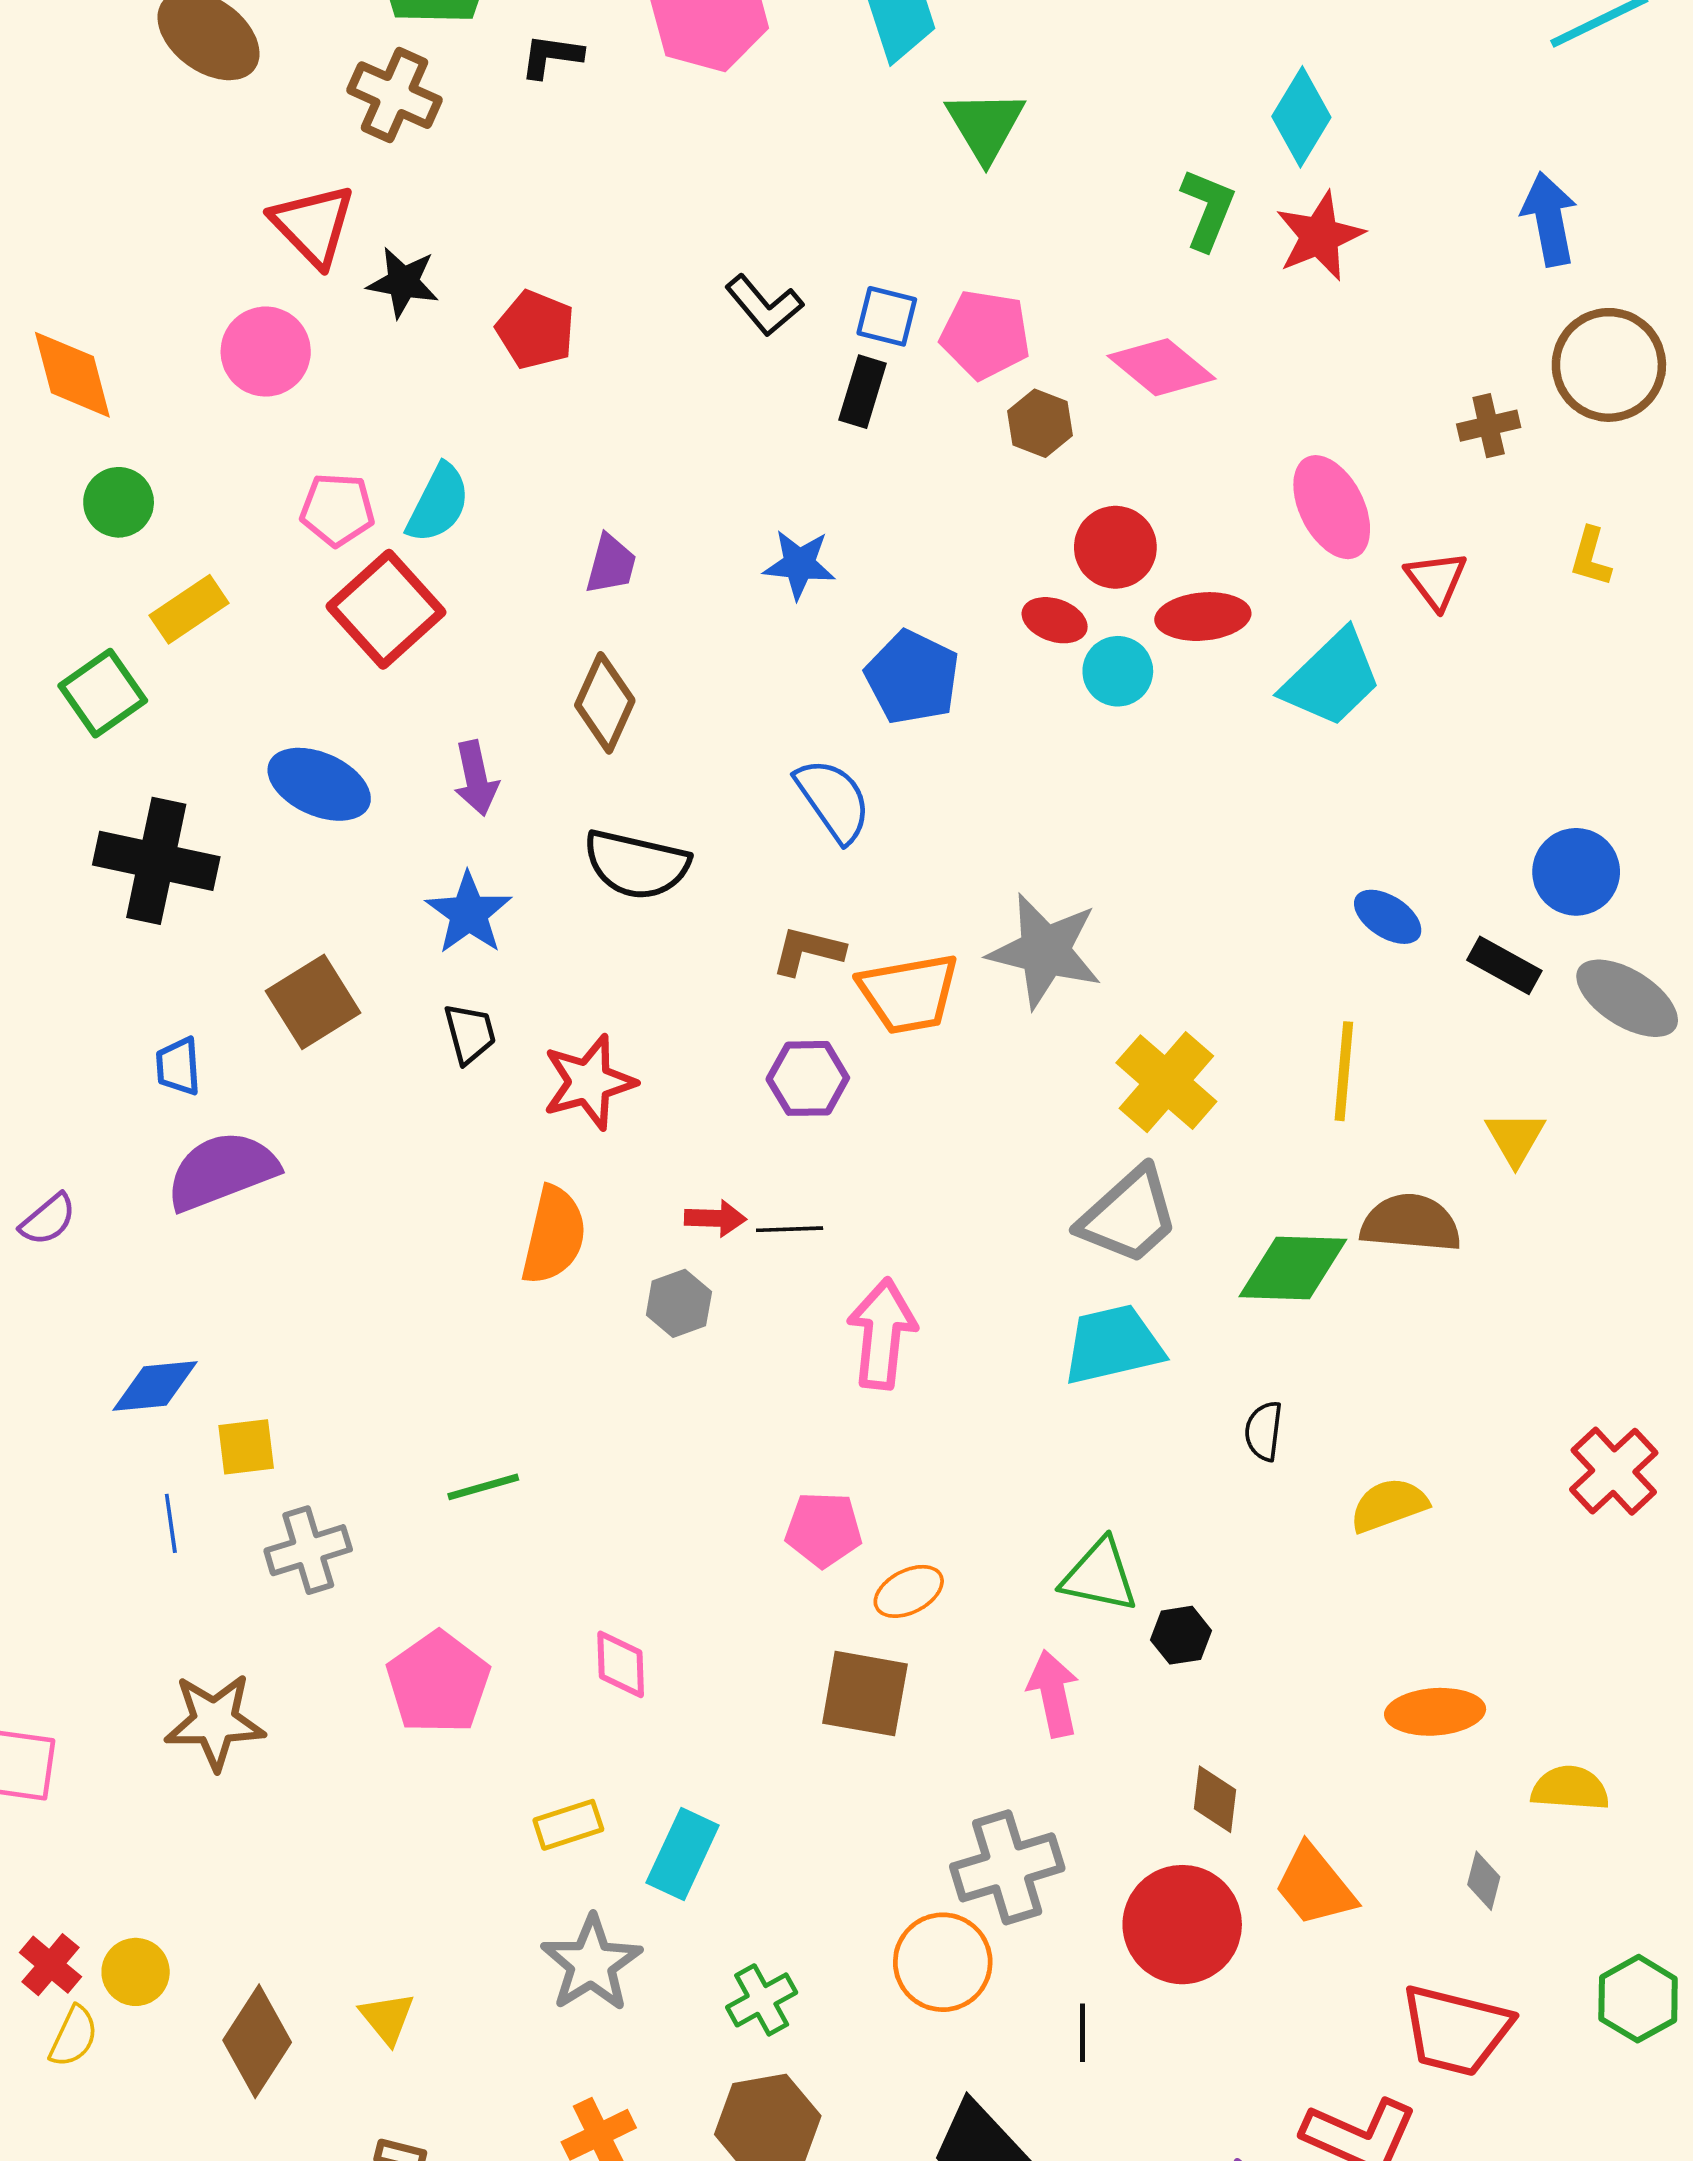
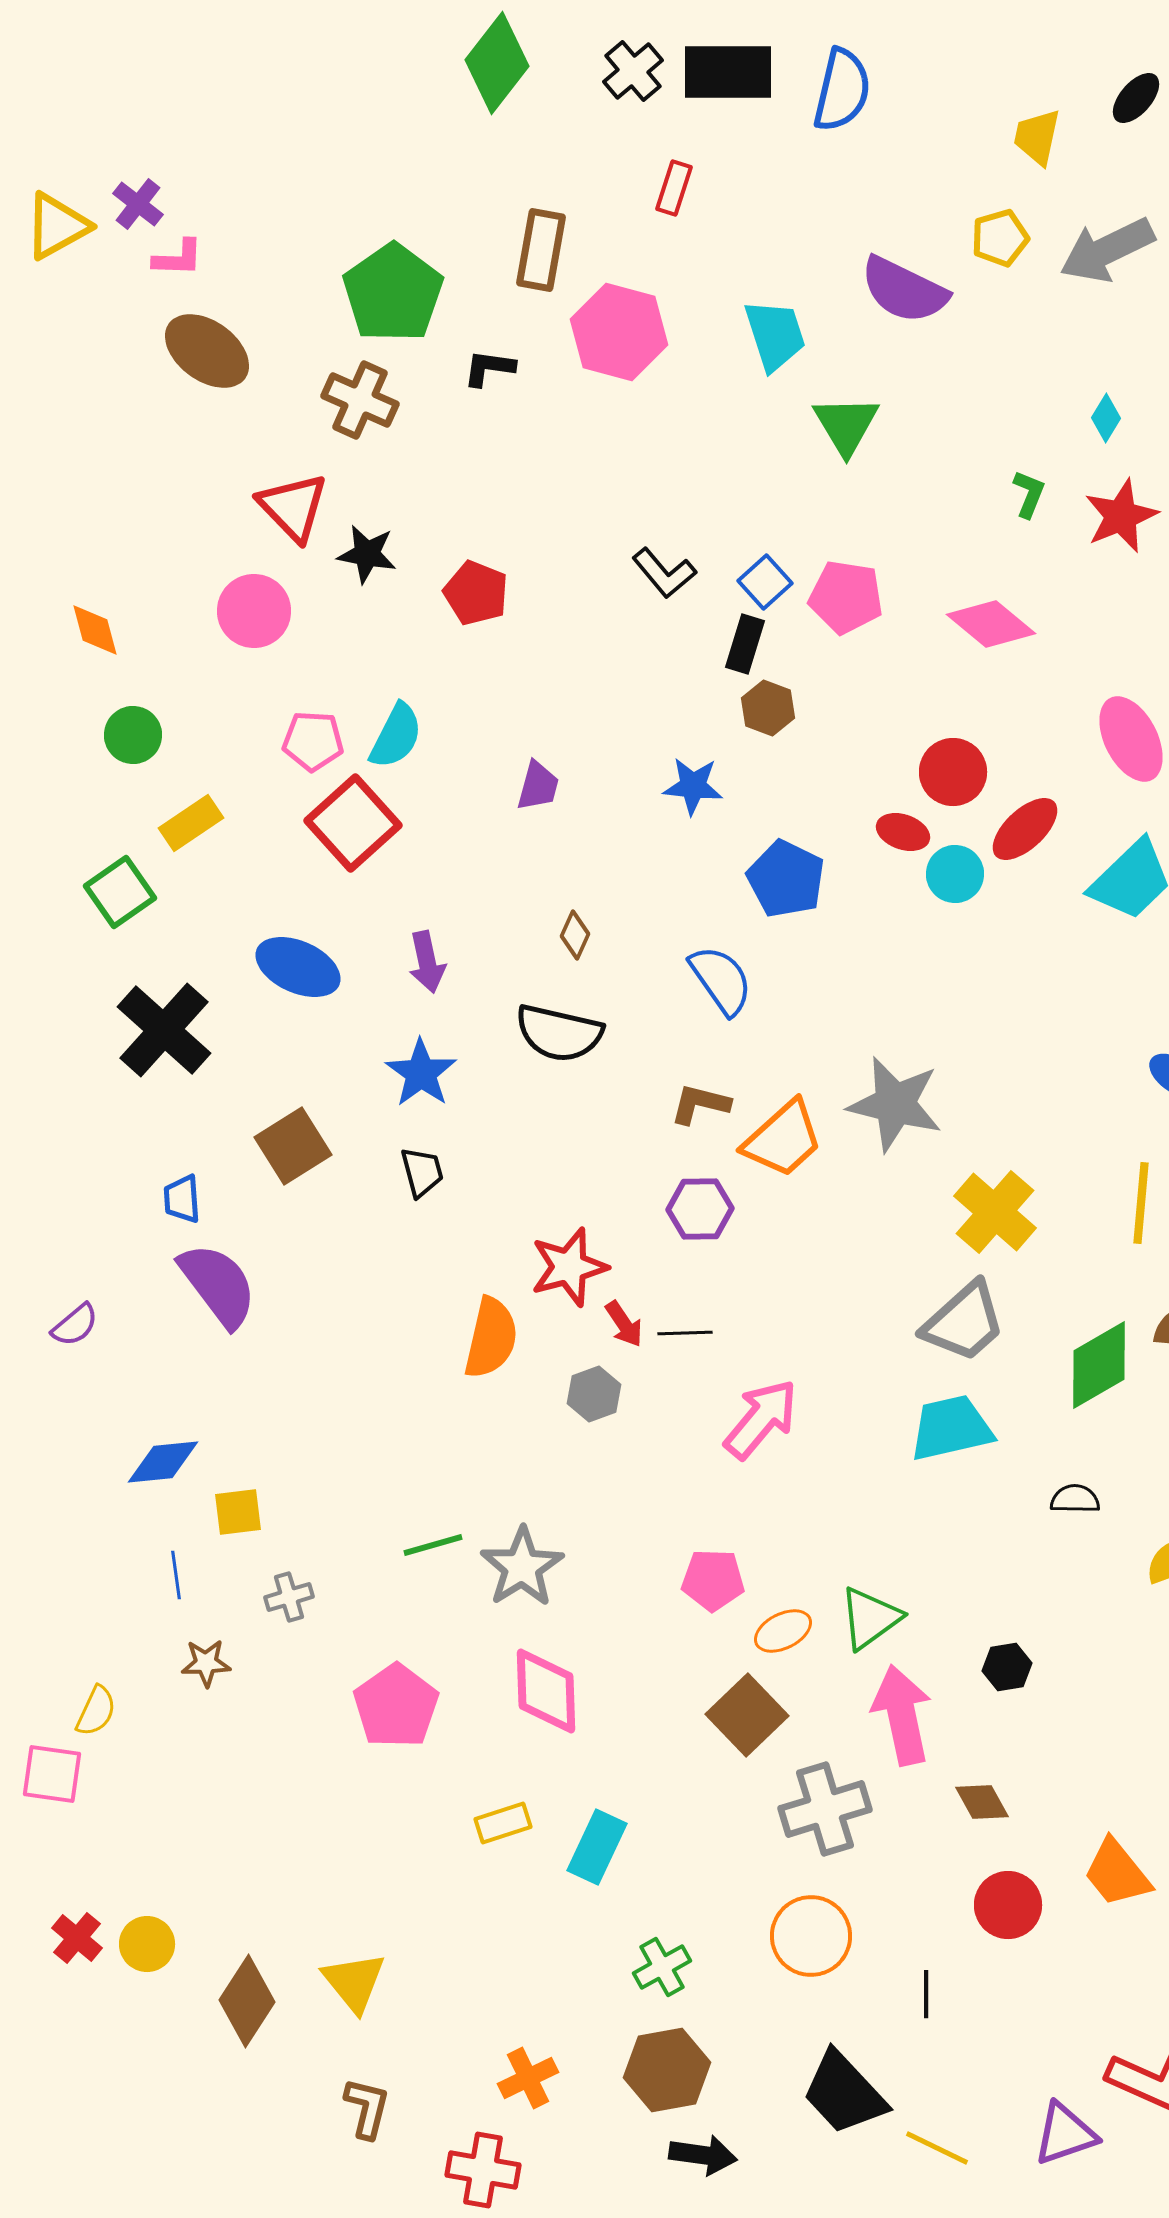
cyan diamond: (1301, 117) -> (1106, 418), size x0.6
green L-shape: (1208, 209) -> (1029, 494), size x0.7
blue square: (887, 316) -> (765, 582), turned 34
orange diamond: (72, 375) -> (95, 630), size x0.7
brown hexagon: (1040, 423) -> (768, 708), moved
red ellipse: (1203, 617) -> (1025, 829), turned -38
brown diamond: (605, 703) -> (575, 935), moved, size x0.6
black cross: (156, 861) -> (164, 1030), turned 30
orange trapezoid: (909, 993) -> (783, 1139), turned -32
red star: (589, 1082) -> (569, 1267), moved
purple semicircle: (222, 1171) -> (218, 1285), turned 74
red arrow: (715, 1218) -> (624, 1324), turned 54
green diamond: (1293, 1268) -> (1099, 1365), turned -32
pink arrow: (882, 1334) -> (761, 1419), turned 34
black semicircle: (1264, 1431) -> (1075, 1499), turned 84
gray cross: (308, 1550) -> (289, 1597), size x0.7
green triangle: (1100, 1576) -> (870, 1618), moved, turned -48
pink diamond: (621, 1664) -> (546, 1691), size x1.5
brown square: (865, 1694) -> (747, 1715), turned 36
pink arrow: (1053, 1694) -> (902, 1715), size x1.4
brown star: (215, 1722) -> (206, 1663), moved, size x0.6
brown diamond: (1215, 1799) -> (982, 1802), moved, turned -36
gray cross: (1007, 1867) -> (825, 1809), moved
red circle: (1182, 1925) -> (1008, 1905), size x0.7
gray star: (591, 1963) -> (522, 1567), moved
yellow triangle: (387, 2018) -> (354, 1982), size x1.4
yellow semicircle: (74, 2036) -> (96, 1711), moved

